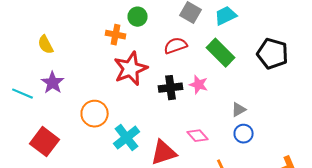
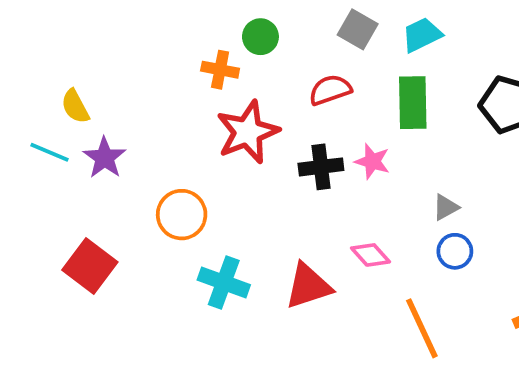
yellow semicircle: (46, 45) -> (75, 106), moved
green rectangle: (221, 53) -> (413, 103), turned 44
cyan line: (23, 94) -> (50, 152), moved
cyan cross: (127, 138) -> (224, 282), moved, turned -32

